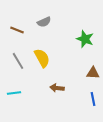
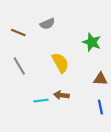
yellow semicircle: (42, 58) -> (60, 63), moved
cyan line: (14, 93) -> (41, 101), moved

